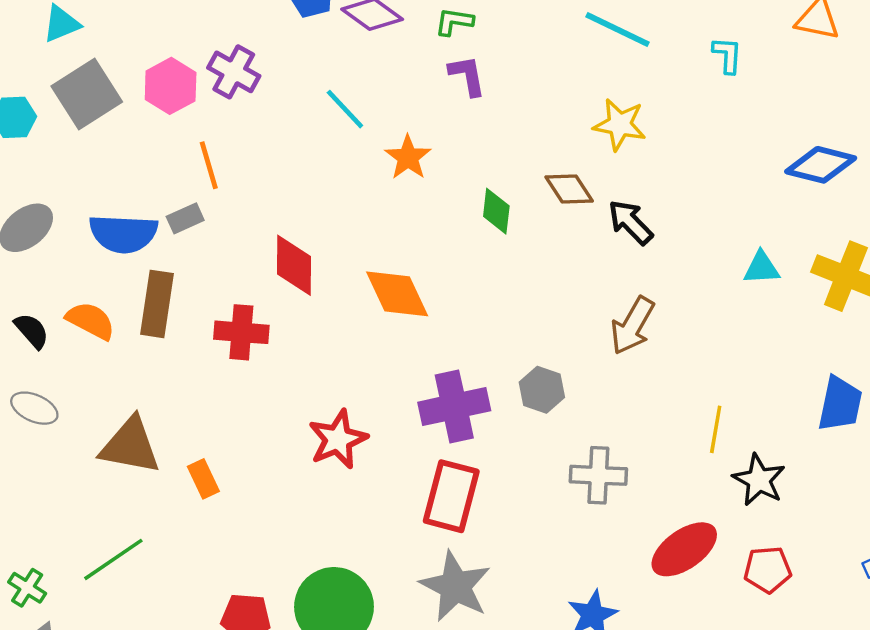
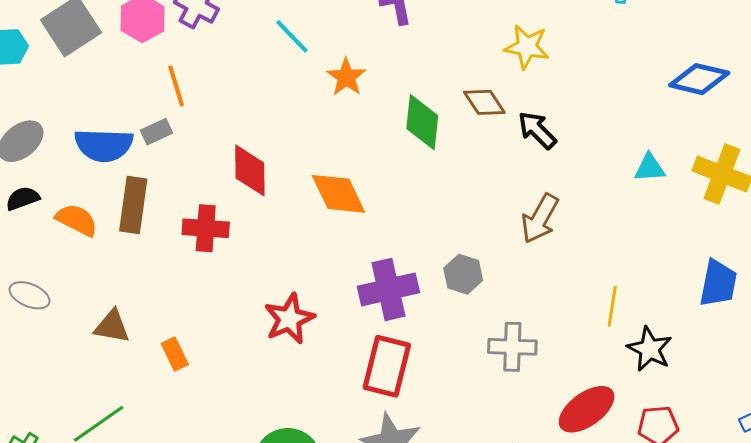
green diamond: (496, 211) -> (422, 122), size x1.4
black semicircle: (32, 331) -> (23, 198), moved, turned -68
brown triangle: (130, 446) -> (112, 326), size x0.7

